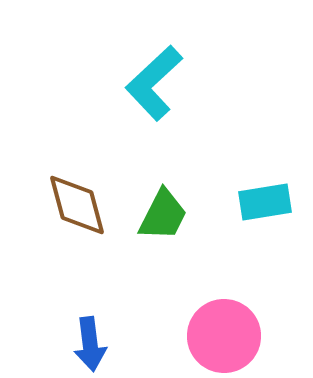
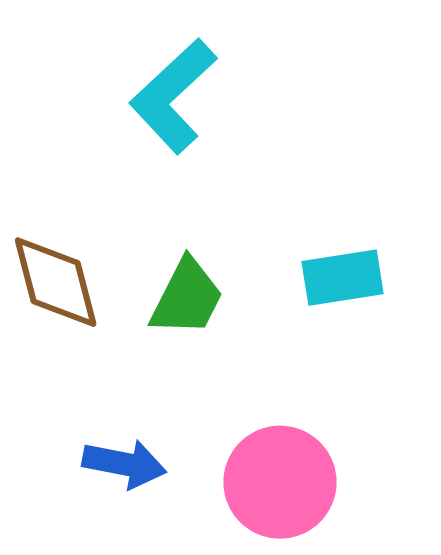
blue arrow: (90, 344) -> (124, 464), moved, turned -72

